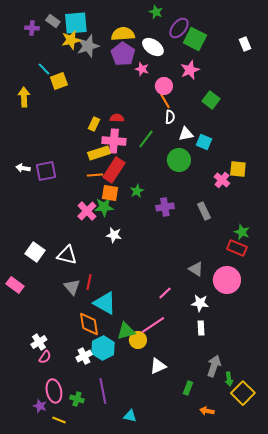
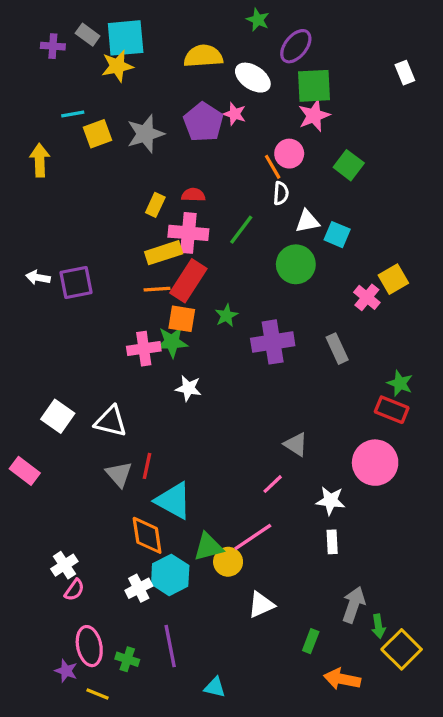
green square: (195, 39) -> (314, 86), moved, turned -30
gray star: (88, 46) -> (145, 134), moved
purple pentagon: (123, 54) -> (203, 122), moved
cyan line: (44, 69) -> (73, 114), turned -56
pink circle: (164, 86) -> (289, 154), moved
yellow square: (238, 169) -> (393, 279), turned -36
purple cross: (165, 207) -> (273, 342), size x1.4
pink cross: (87, 211) -> (144, 349), turned 36
gray triangle: (196, 269) -> (296, 444), moved
orange arrow: (207, 411) -> (342, 679), size x1.5

